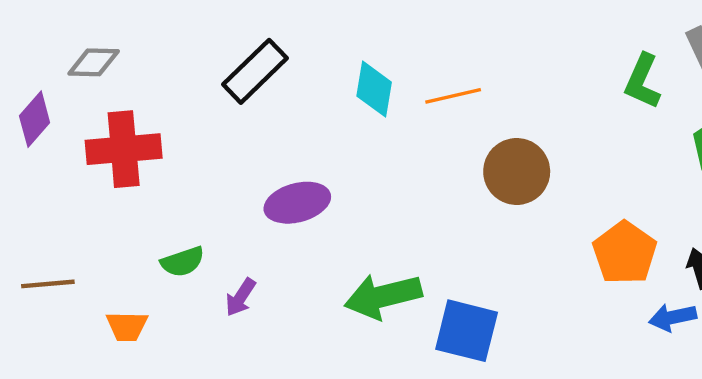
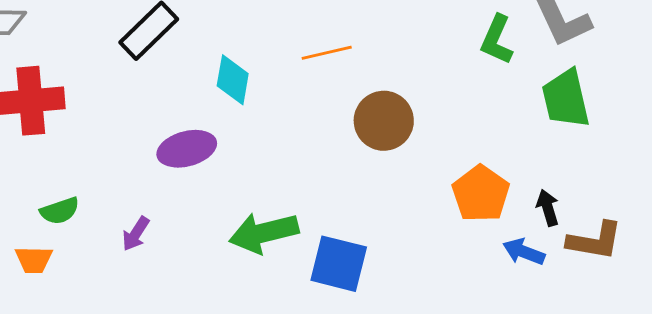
cyan diamond: (374, 89) -> (233, 80), moved
green semicircle: (183, 262) -> (60, 211), moved
blue arrow: (673, 317) -> (524, 252), turned 33

